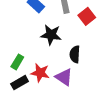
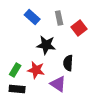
red star: (40, 73) -> (36, 70), moved
black rectangle: (20, 83) -> (17, 89), turned 35

